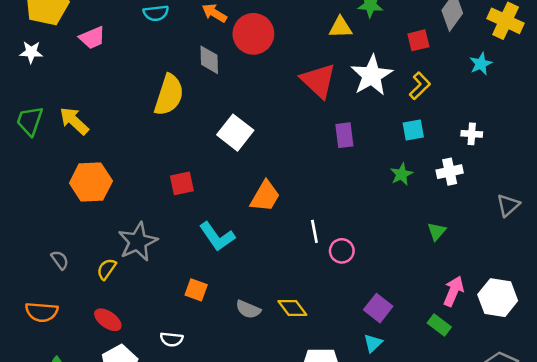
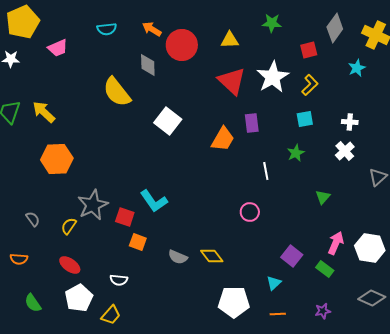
yellow triangle: (340, 27) -> (230, 40), moved
yellow semicircle: (169, 95) -> (117, 92), turned 124
white cross: (450, 172) -> (345, 151), moved, turned -30
red square: (182, 183) -> (125, 217), moved, turned 30
orange trapezoid: (265, 196) -> (223, 139), moved
white line: (314, 231) -> (266, 171), moved
purple square: (378, 308) -> (292, 256), moved
orange semicircle: (42, 312) -> (19, 259), size x0.7

